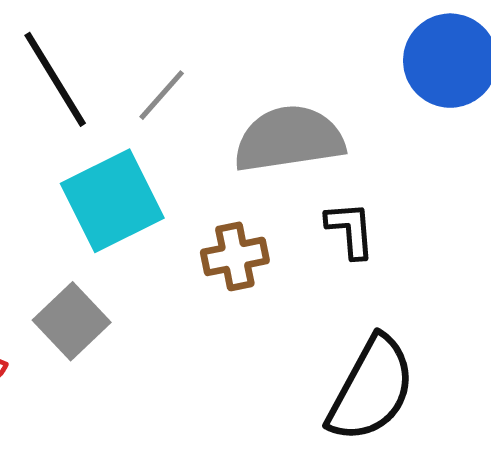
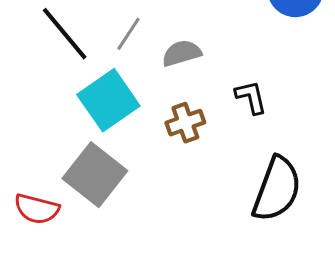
gray semicircle: (289, 139) -> (182, 53), moved, size x0.6
gray square: (72, 321) -> (95, 175), size x1.4

